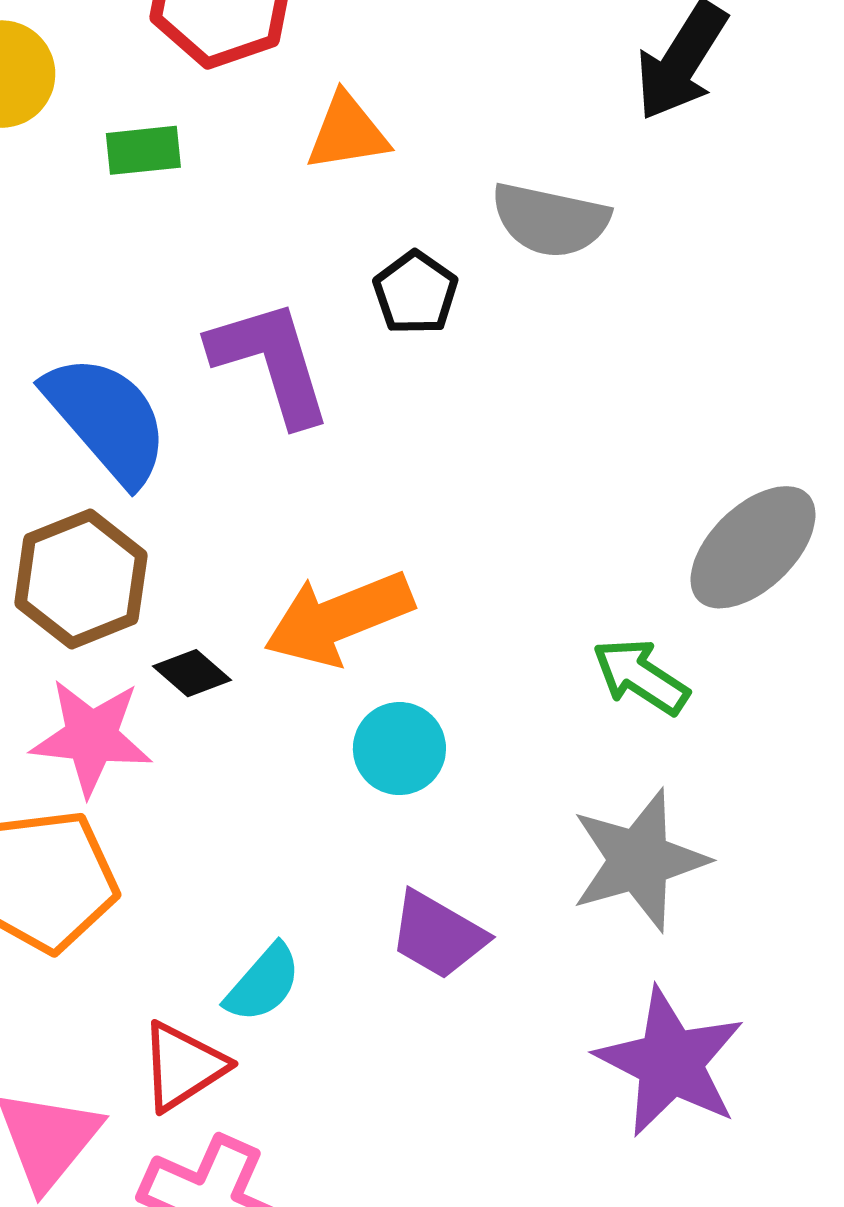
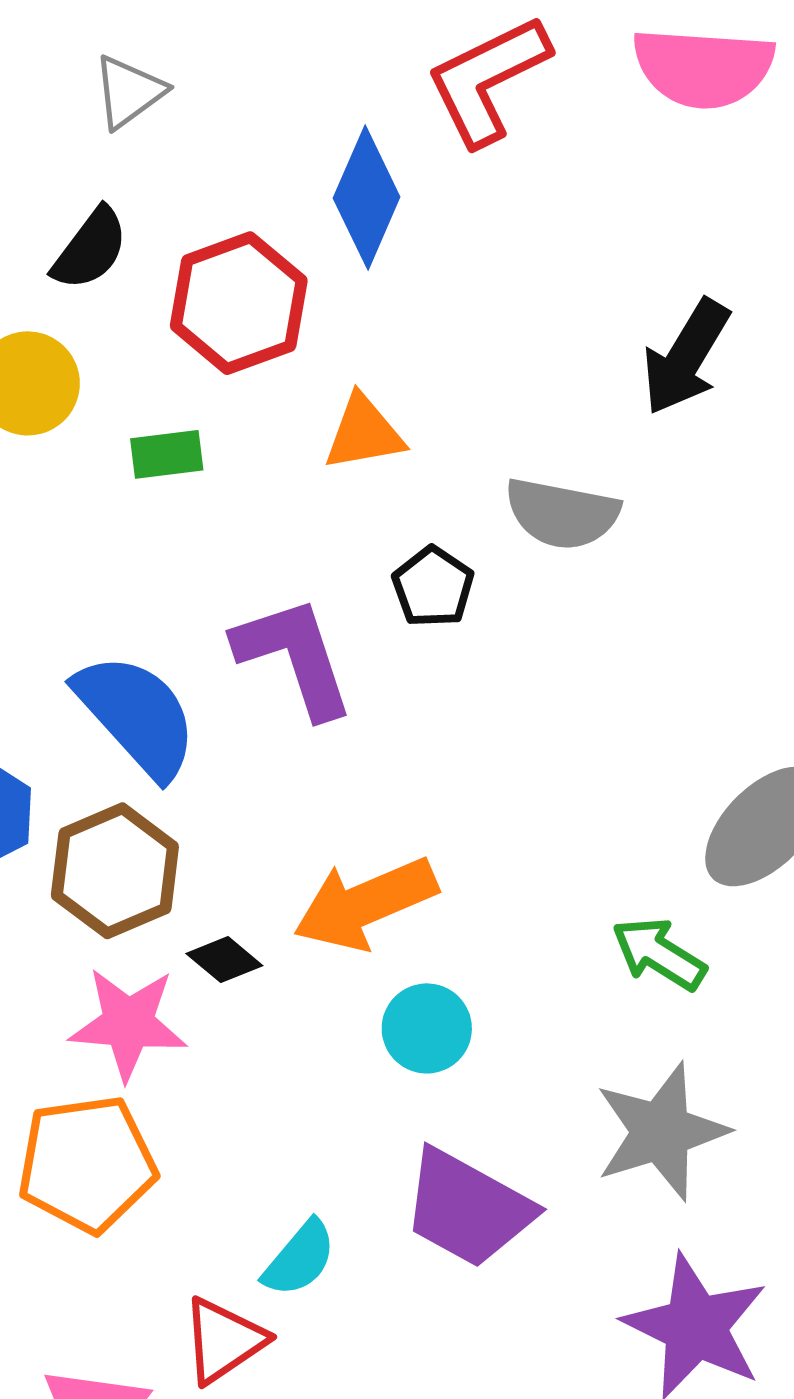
purple trapezoid: (438, 935) -> (468, 1208), size x1.4

